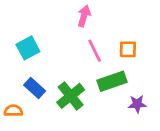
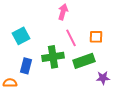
blue rectangle: (35, 88) -> (26, 66), turned 63
green cross: (71, 96) -> (53, 57), moved, turned 30

